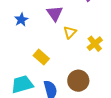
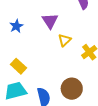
yellow rectangle: (41, 57) -> (18, 66), moved

